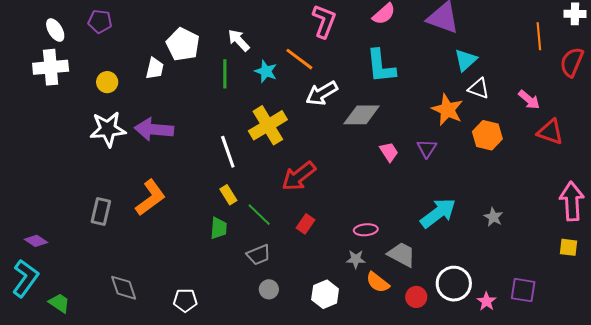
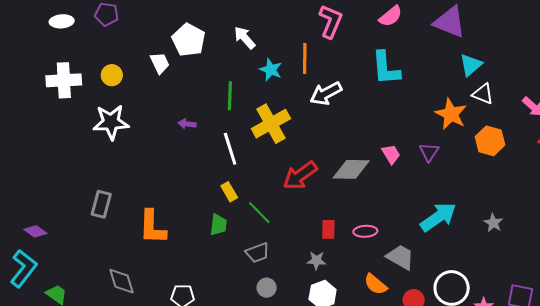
white ellipse: (55, 30) -> (62, 21), turned -65
orange line: (299, 59) -> (305, 58), turned 52
white cross: (51, 67) -> (64, 80), moved
white trapezoid: (155, 68) -> (160, 63), turned -40
green line: (225, 74) -> (230, 96), moved
gray diamond: (362, 115) -> (351, 169), moved
purple arrow: (154, 129) -> (187, 124), moved, size x0.5
orange L-shape: (150, 198) -> (152, 227), moved, turned 126
red rectangle: (305, 224) -> (328, 229), moved, turned -36
gray star: (356, 259) -> (316, 260), moved

